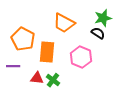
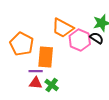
pink hexagon: (81, 57) -> (80, 40), moved
purple line: (13, 66) -> (36, 71), moved

